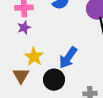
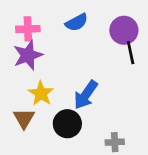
purple star: (24, 28) -> (28, 55), size x1.6

